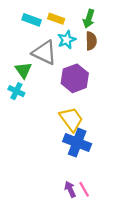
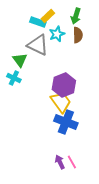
yellow rectangle: (56, 19) -> (48, 16), turned -64
cyan rectangle: (32, 20) -> (38, 22), moved
purple hexagon: (75, 78) -> (64, 85), moved

